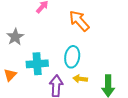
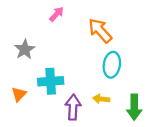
cyan ellipse: (72, 57) -> (112, 65), moved

